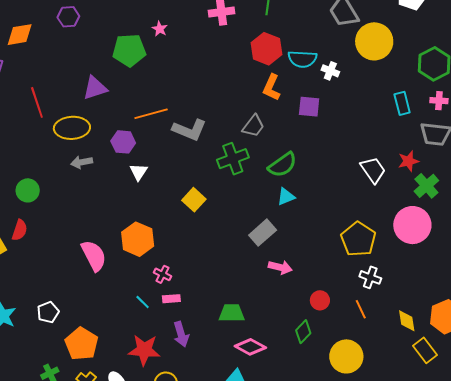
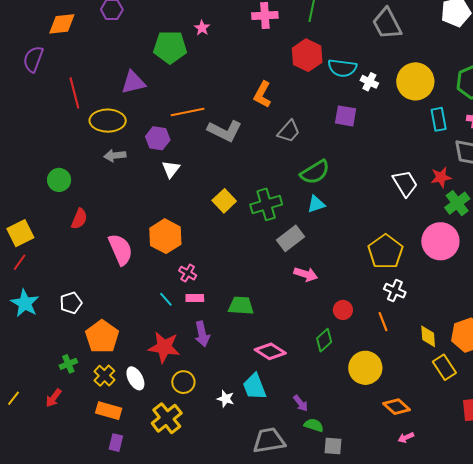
yellow circle: (374, 41) -> (415, 81), moved
orange L-shape: (271, 87) -> (262, 95), moved
green cross: (233, 159) -> (266, 204), moved
red semicircle: (20, 230) -> (79, 219), moved
green trapezoid: (232, 313) -> (241, 306), moved

